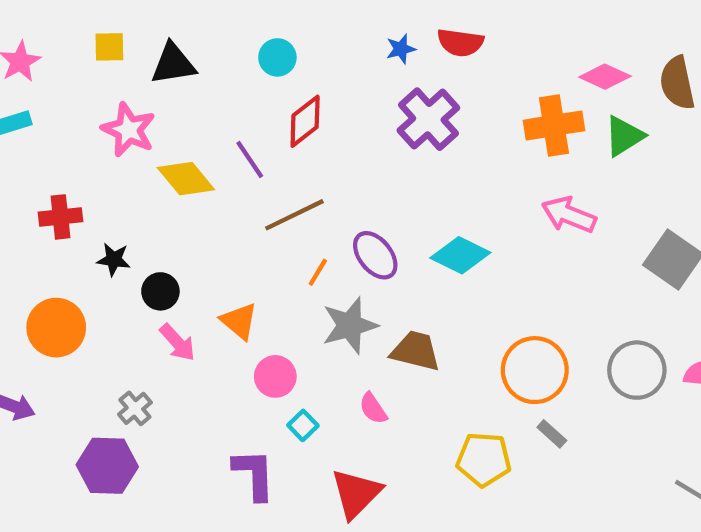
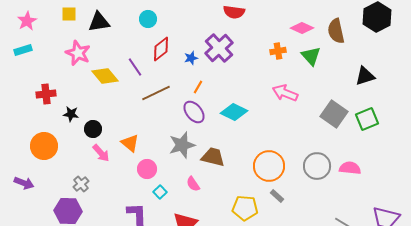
blue star: (401, 49) -> (191, 58), moved
orange cross: (554, 125) -> (278, 51), size x0.6
green triangle: (624, 136) -> (311, 56), turned -40
orange line: (318, 272) -> (198, 87), moved

